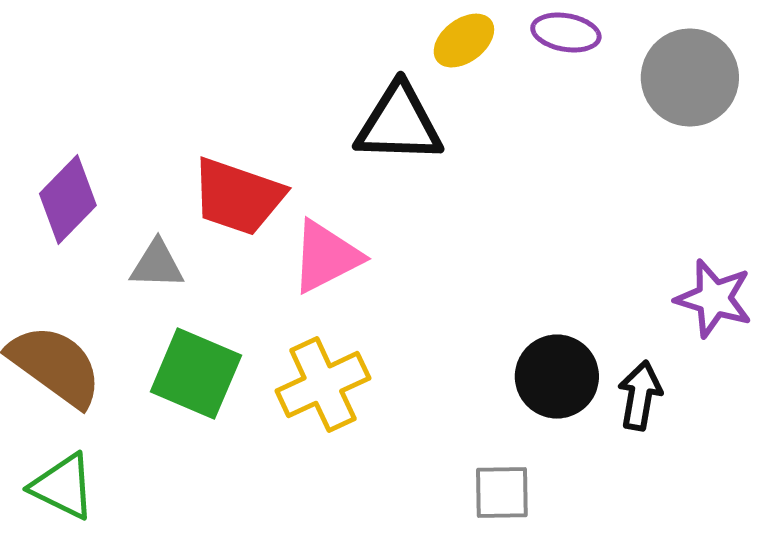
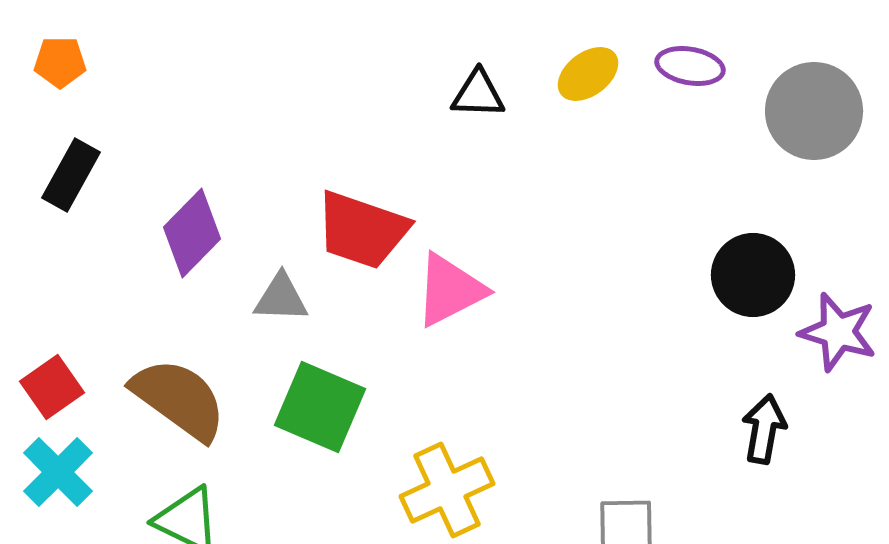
black triangle: (399, 124) -> (478, 94), moved, size x0.6
black circle: (557, 377) -> (753, 275), moved
yellow cross: (323, 385) -> (447, 490), moved

